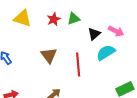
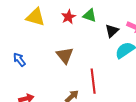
green triangle: (74, 19) -> (90, 15), turned 40
red line: (78, 64) -> (93, 81), moved

